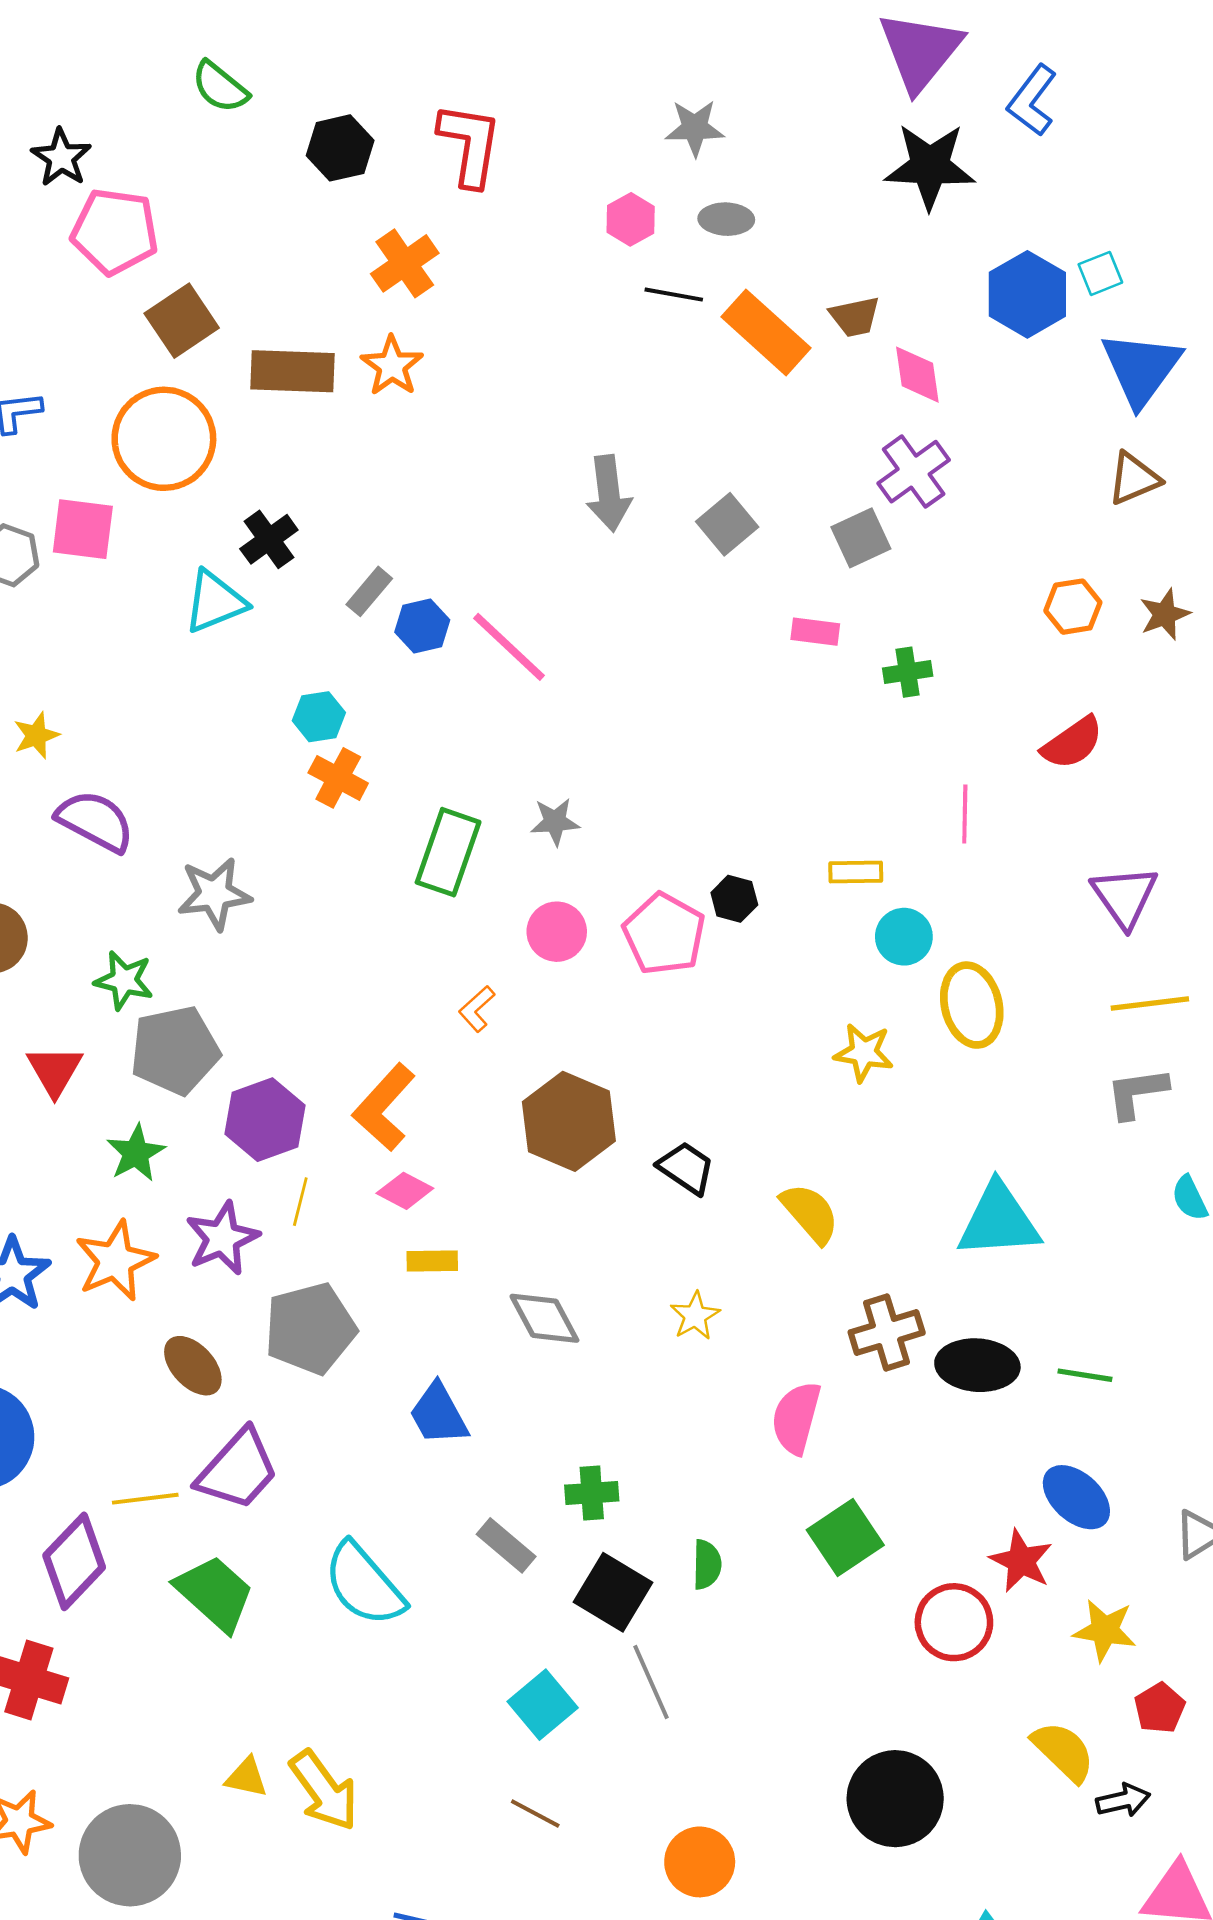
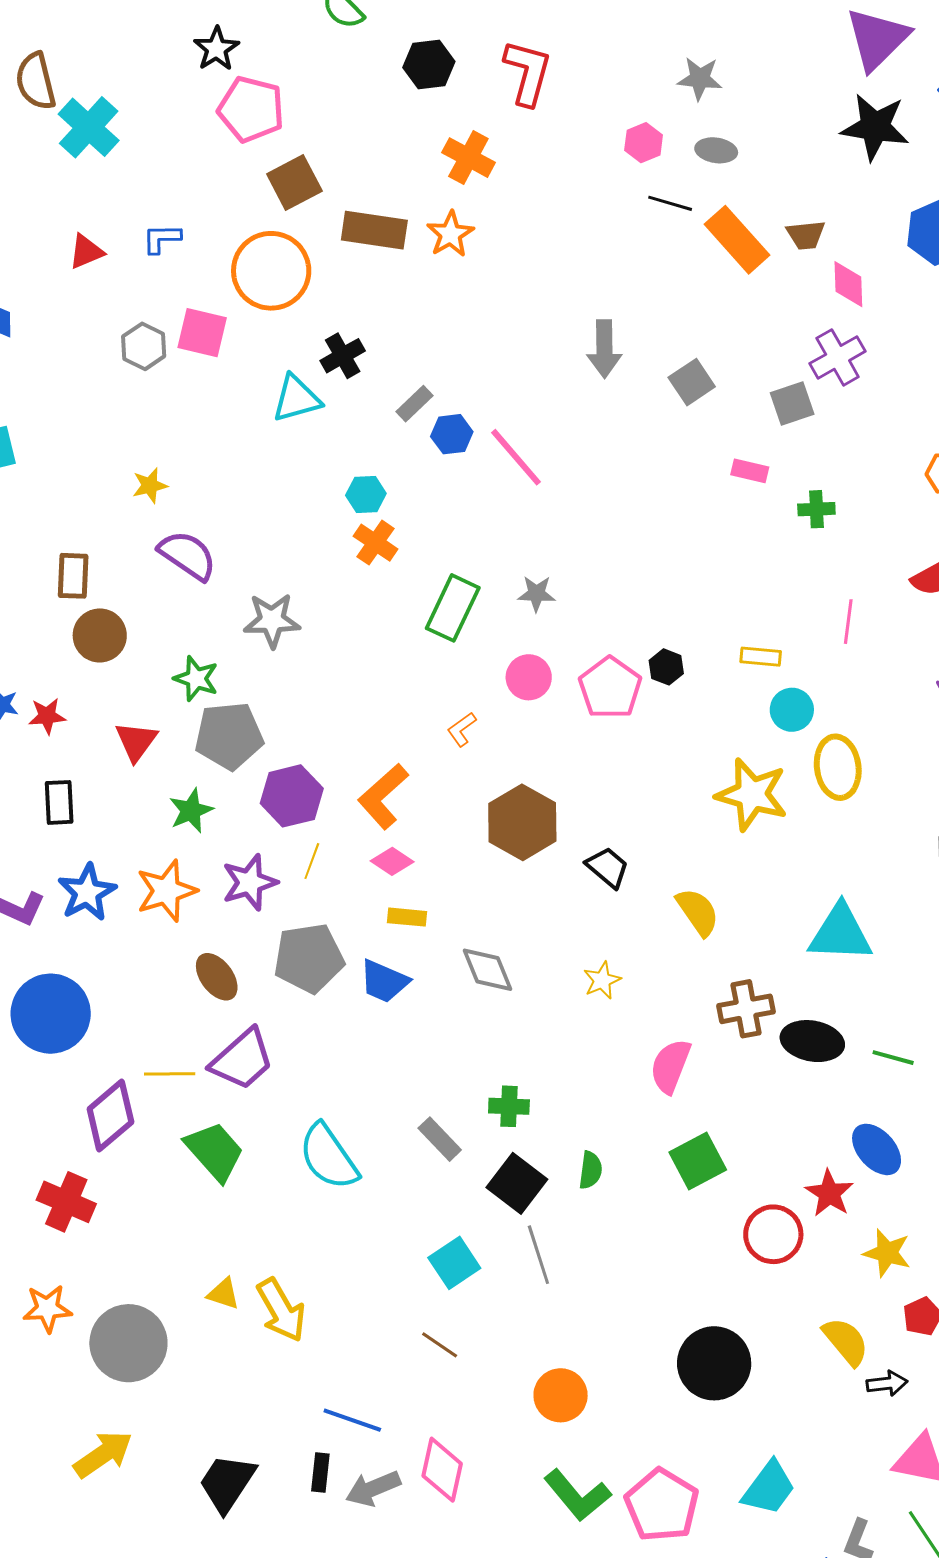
orange cross: (405, 263) -> (468, 158), turned -33
yellow star: (864, 1053) -> (752, 794), size x1.6
blue trapezoid: (439, 1414) -> (384, 981), moved, turned -44

